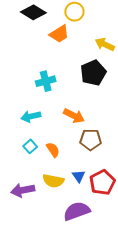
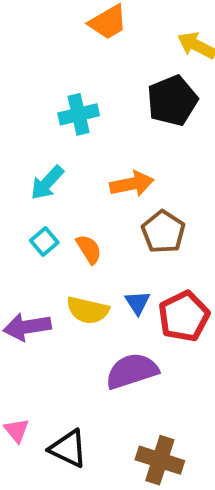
cyan arrow: (31, 116) -> (47, 183), turned -36
orange arrow: (74, 116) -> (132, 184), turned -40
brown pentagon: (91, 140) -> (163, 232), turned 30

